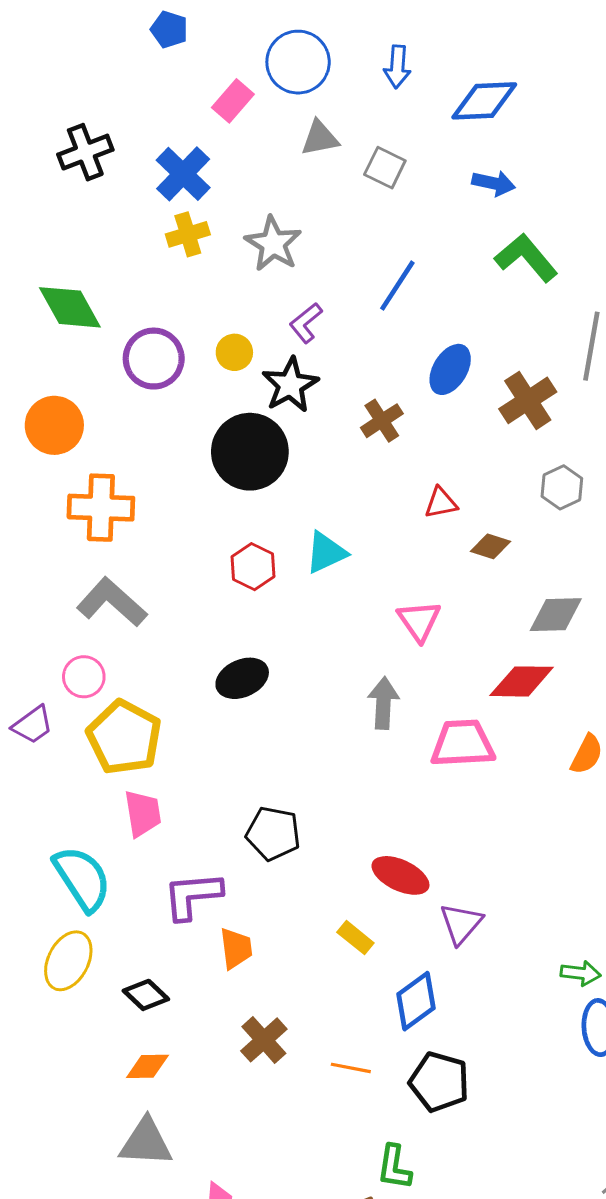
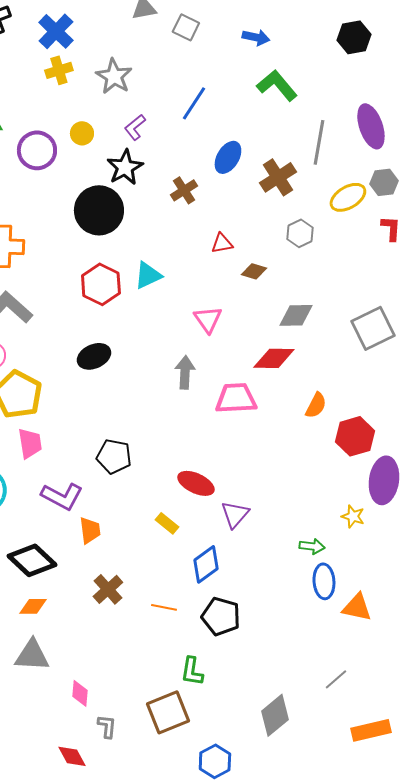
yellow circle: (234, 352) -> (82, 133), moved
red hexagon: (253, 567) -> (101, 284), size x1.4
purple L-shape: (192, 896) -> (62, 496), turned -147
black diamond: (146, 995) -> (32, 560), size x1.6

